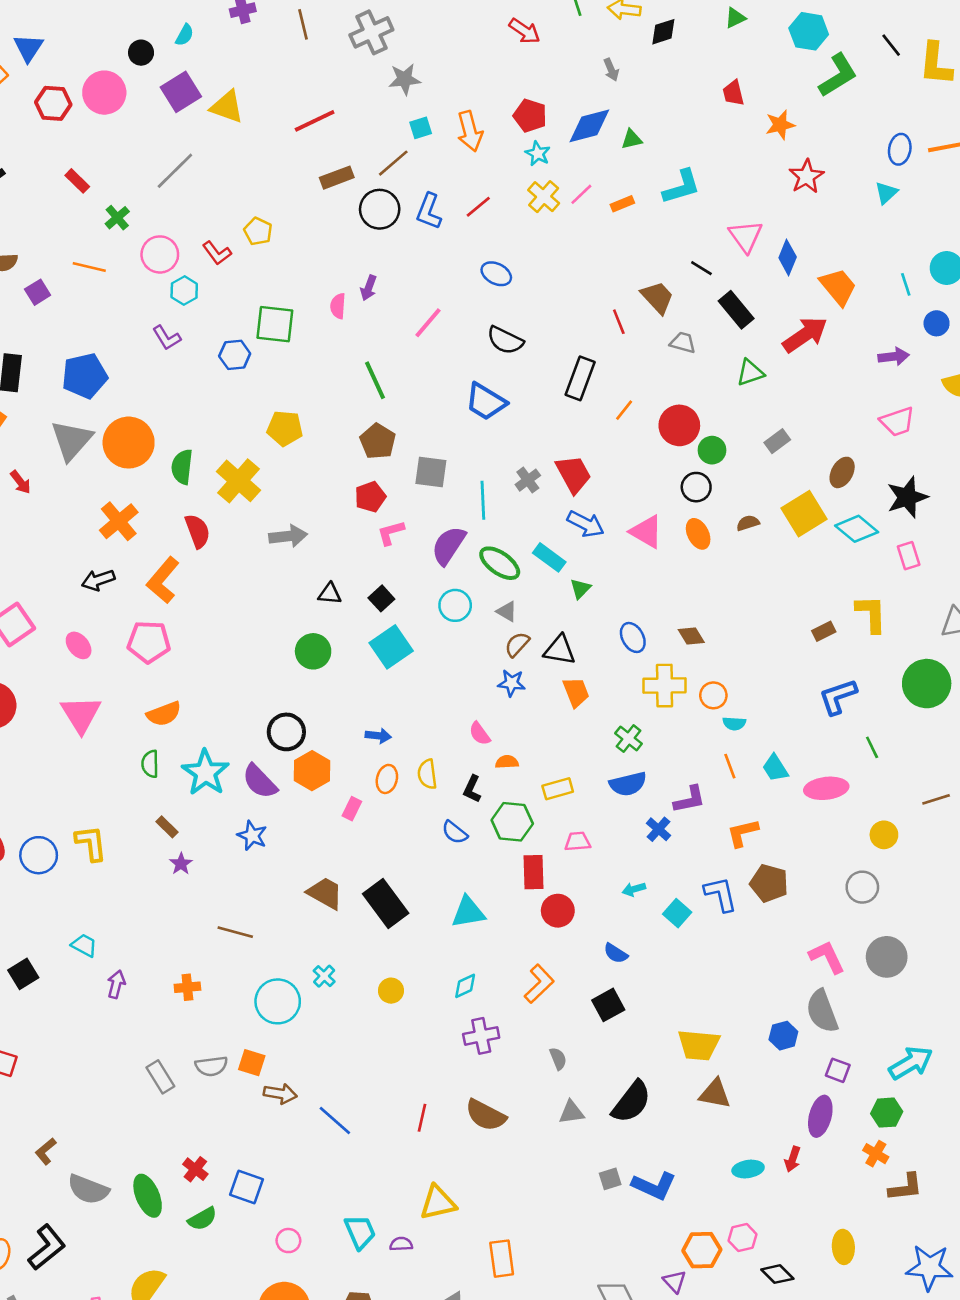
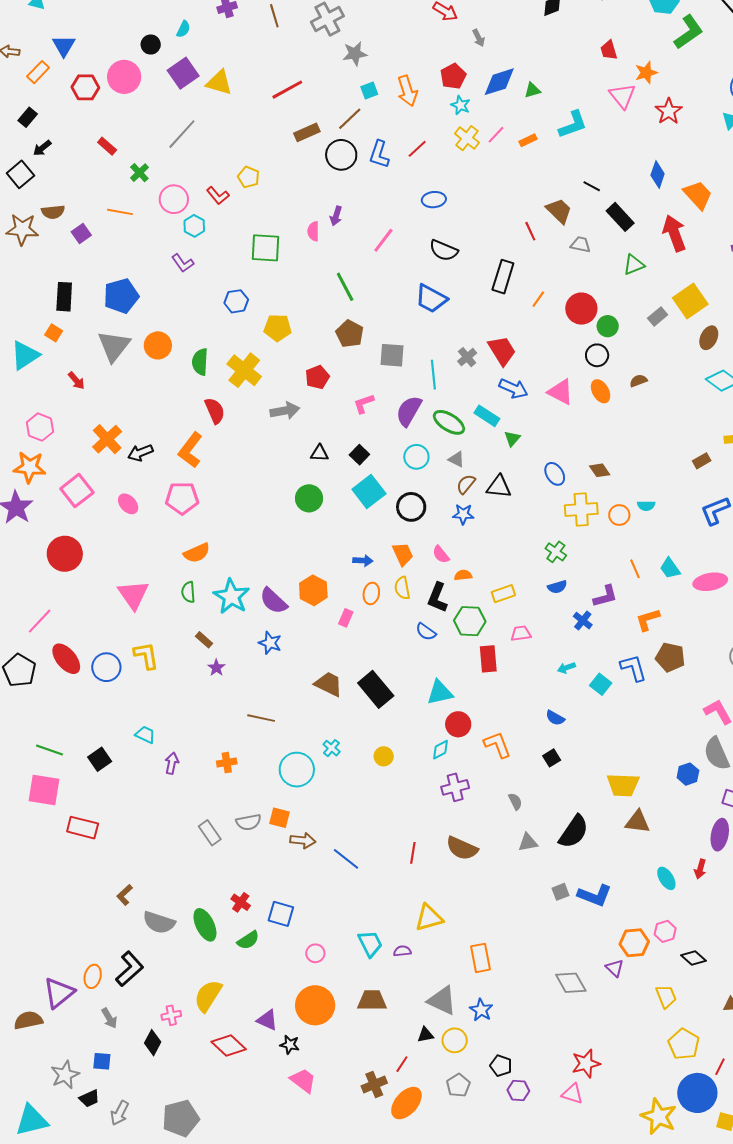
gray arrow: (611, 70) -> (479, 38), moved
red pentagon: (530, 116) -> (453, 76), turned 30
pink triangle: (746, 236) -> (622, 96), moved
blue ellipse: (496, 274) -> (434, 200), turned -30
red arrow: (805, 335) -> (674, 233), turned -72
blue hexagon: (235, 355) -> (236, 301), moved
orange circle: (129, 443) -> (158, 345), size x0.7
red pentagon: (370, 497) -> (317, 377), moved
yellow square: (804, 514) -> (690, 301), moved
orange cross: (119, 521) -> (107, 439), moved
orange trapezoid: (576, 692) -> (403, 554), moved
pink triangle: (81, 714) -> (133, 595), moved
cyan semicircle: (734, 723) -> (646, 506), moved
black circle: (286, 732) -> (411, 507), moved
blue semicircle: (628, 784) -> (557, 587), size x0.7
black L-shape: (472, 789) -> (437, 598), size x1.4
red circle: (558, 911) -> (458, 724), moved
orange L-shape: (539, 984) -> (497, 745), turned -64
black square: (608, 1005) -> (552, 758), size x0.7
cyan ellipse: (748, 1169) -> (666, 878), turned 70

